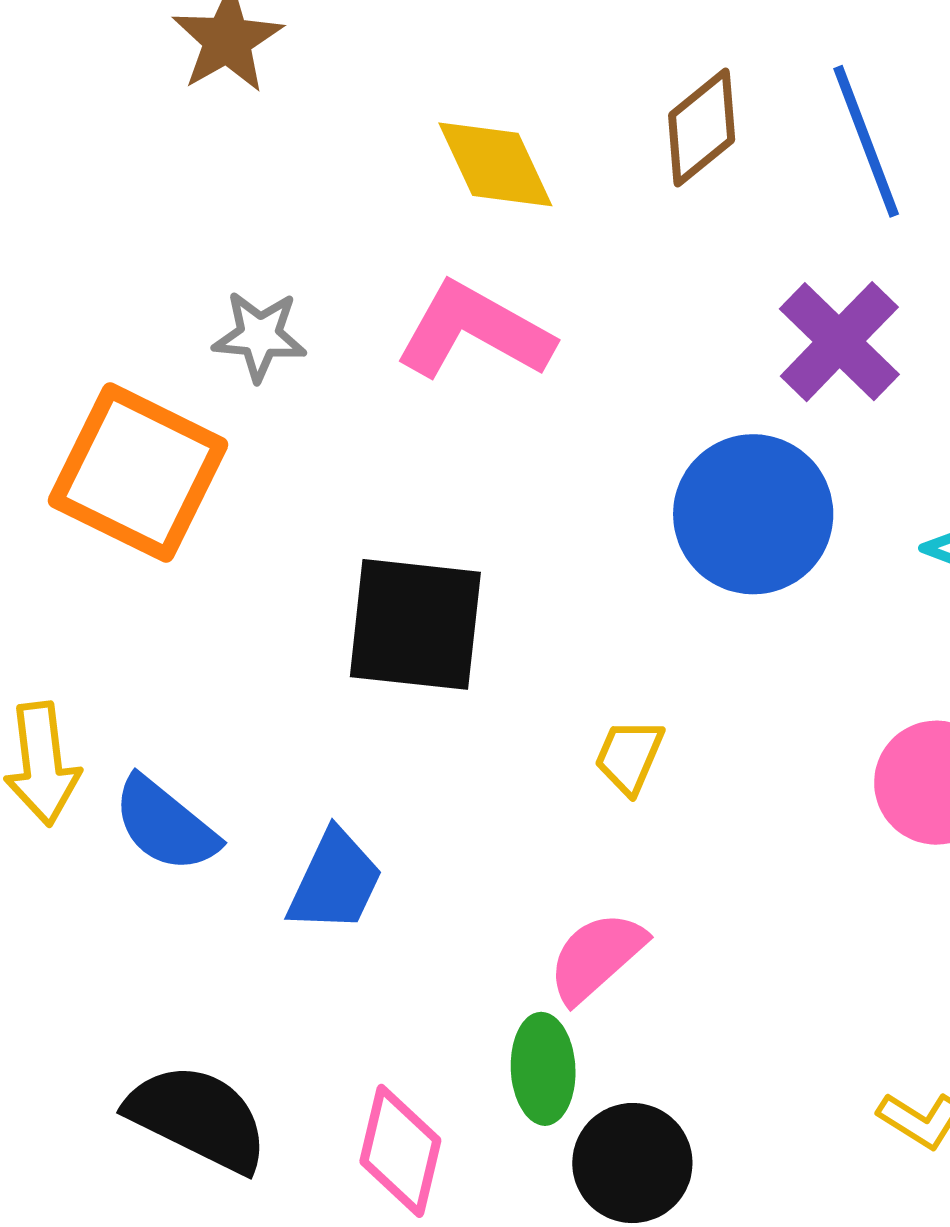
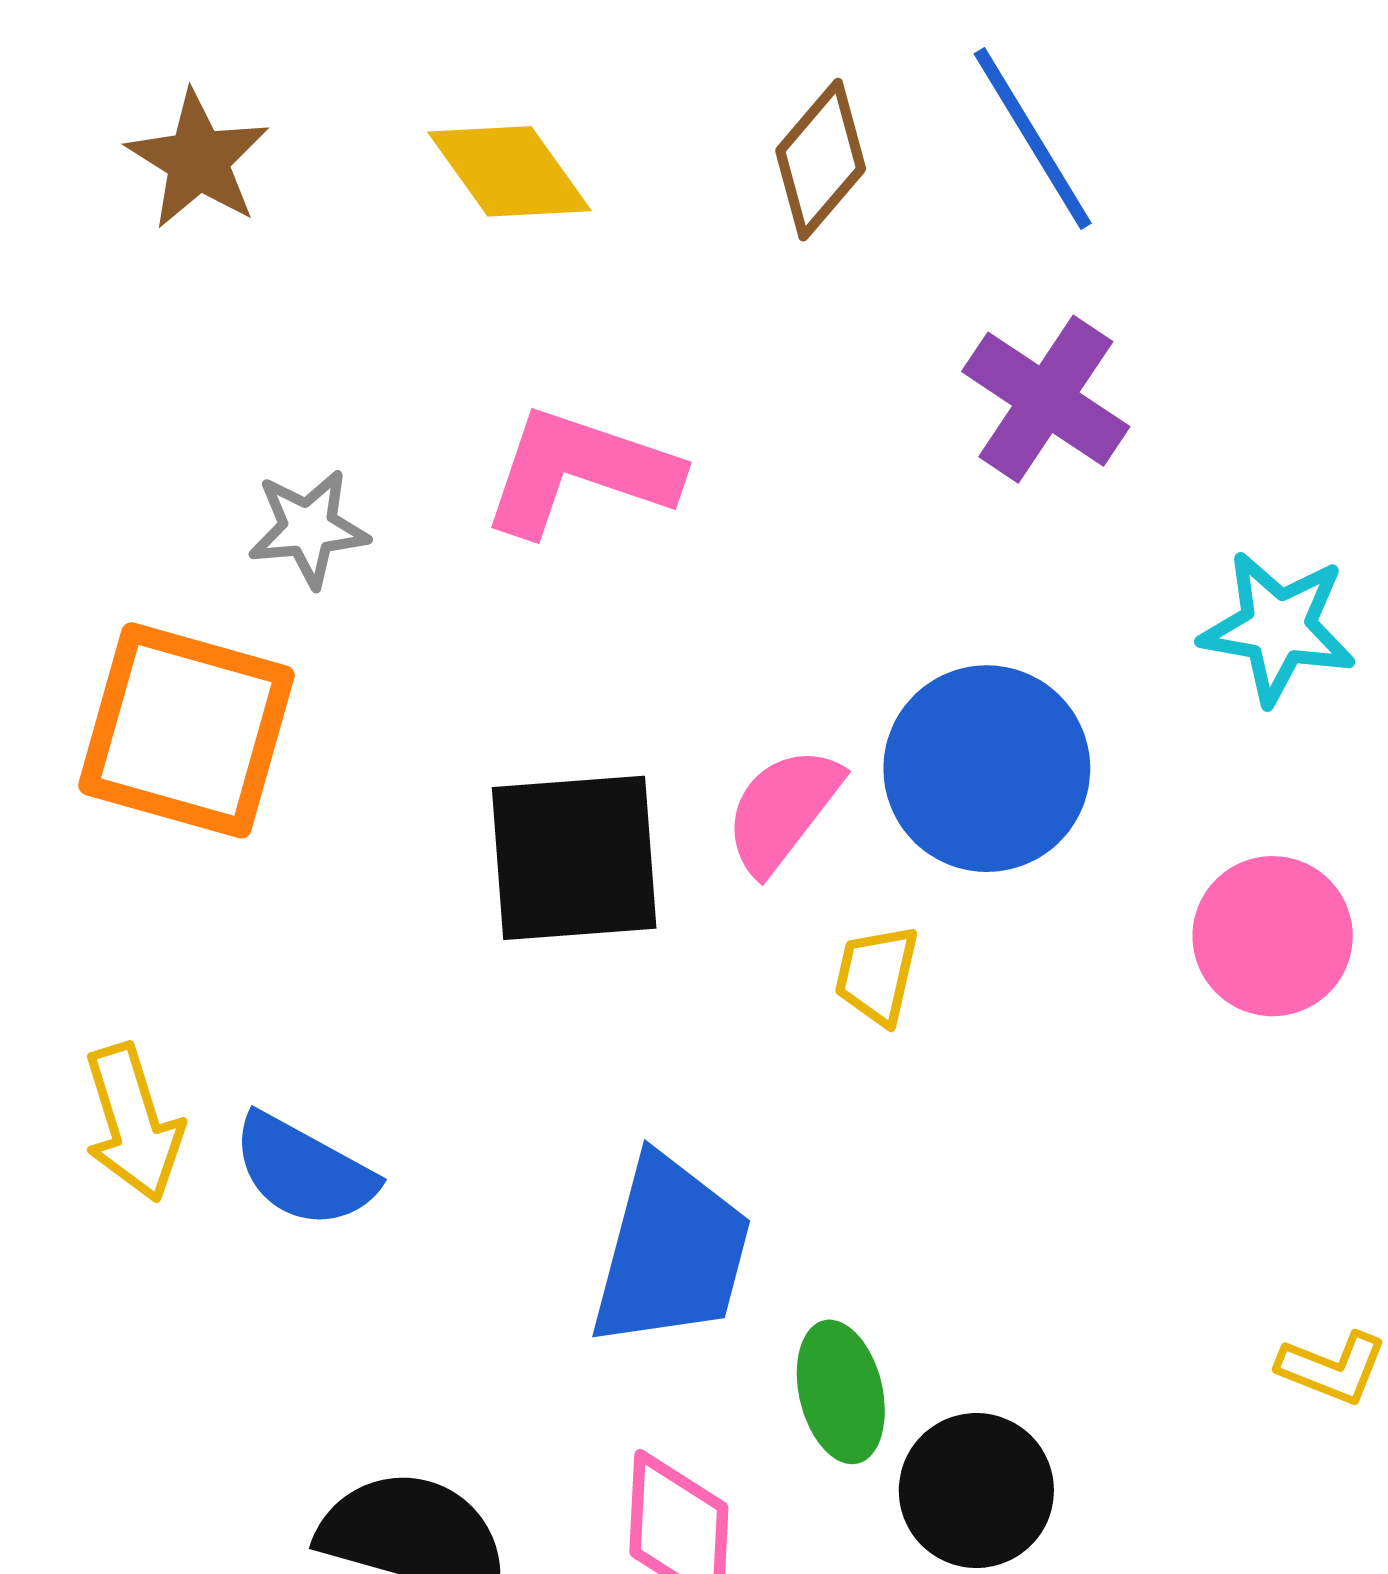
yellow diamond: (495, 164) -> (509, 171), moved
blue circle: (753, 514) -> (987, 769), moved
blue trapezoid: (335, 881) -> (671, 1252), moved, size x1.4
pink semicircle: (596, 957) -> (783, 810), moved

